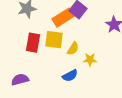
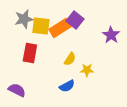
yellow square: (54, 40) -> (41, 26), moved
purple semicircle: (20, 80) -> (17, 90), turned 42

